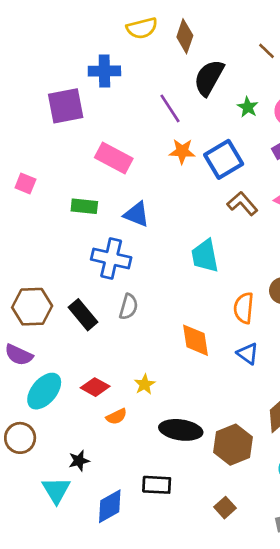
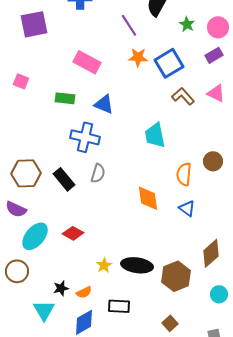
purple square: (66, 106) -> (34, 24), moved
yellow star: (145, 384) -> (104, 265), moved
orange semicircle: (116, 417) -> (84, 292), moved

